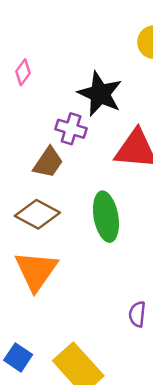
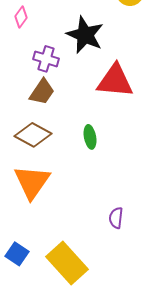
purple cross: (71, 129) -> (46, 59), moved
green ellipse: (106, 217) -> (90, 137), size x0.6

